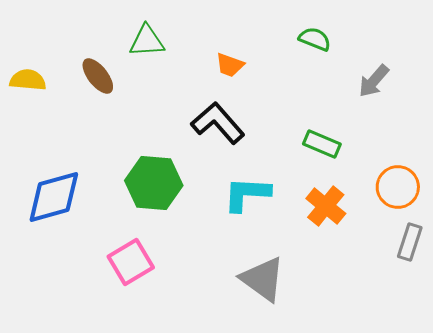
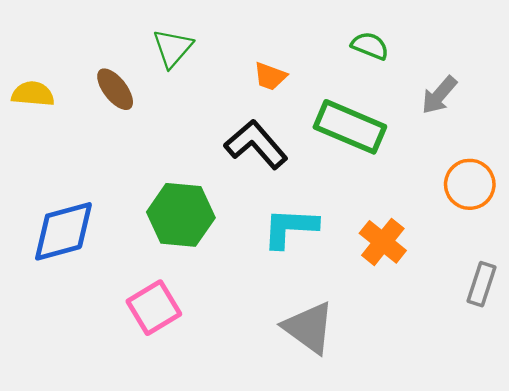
green triangle: (147, 41) -> (173, 48), turned -45
green rectangle: (322, 144) -> (350, 127), moved, size x1.6
orange circle: (398, 187) -> (470, 184), moved

